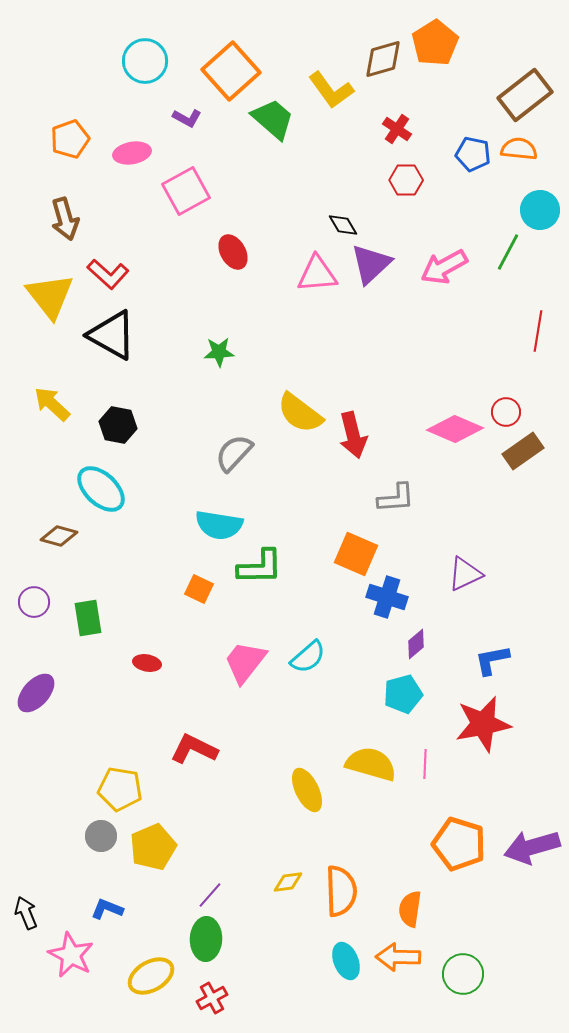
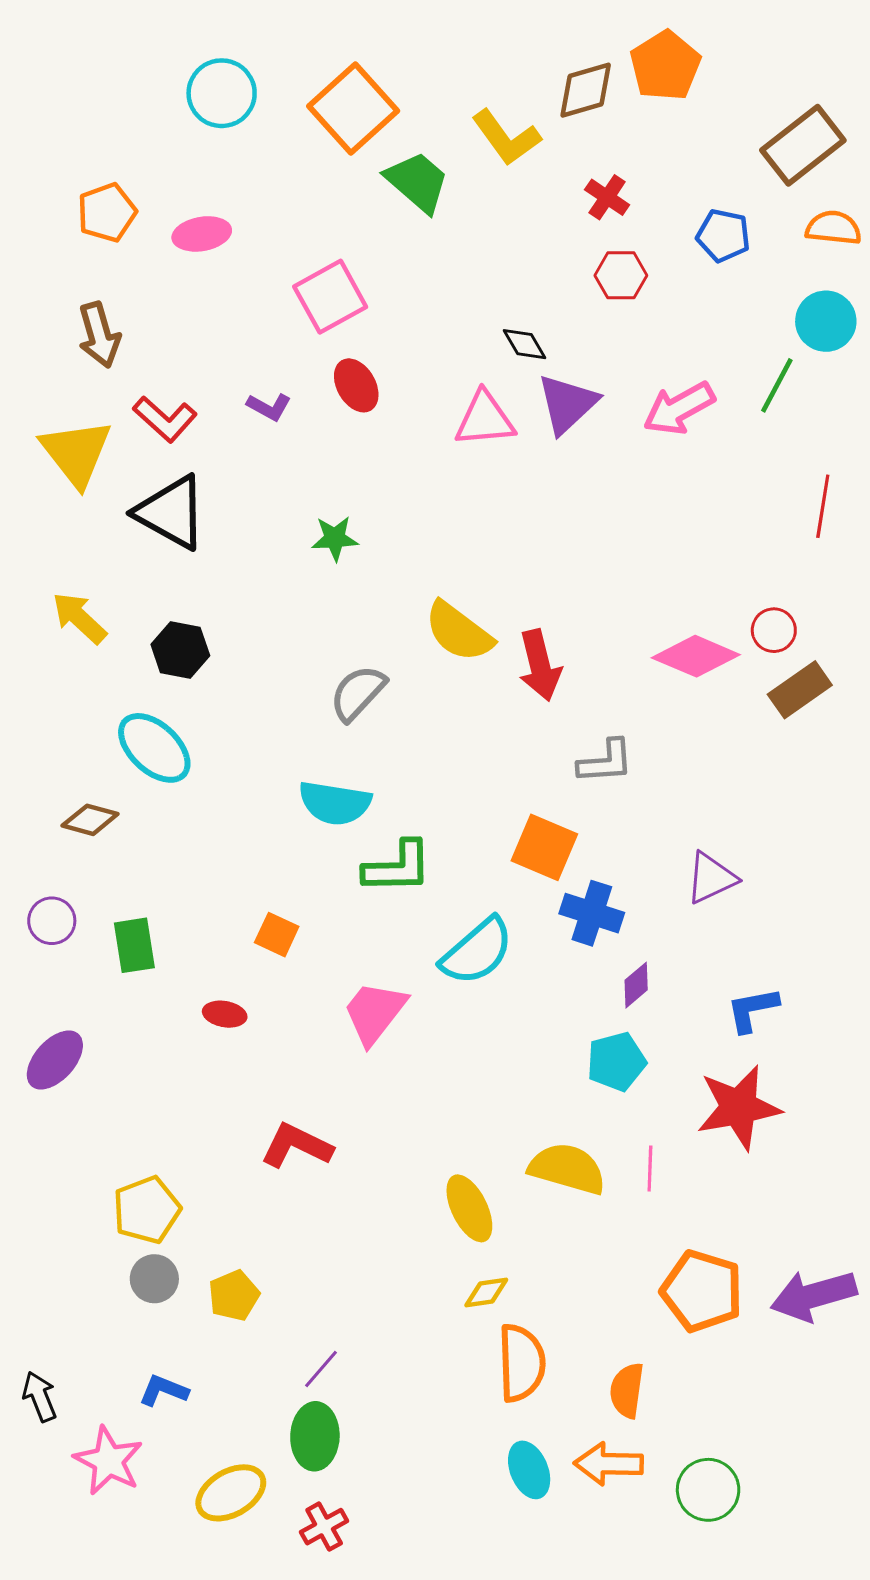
purple L-shape: (187, 118) -> (269, 407), moved
orange semicircle: (519, 149) -> (833, 228), moved
pink square: (186, 191) -> (330, 297), moved
orange square: (199, 589) -> (277, 935), moved
cyan semicircle: (308, 657) -> (477, 951), moved, size x1.4
yellow pentagon: (120, 789) -> (147, 1210), moved, turned -30
yellow pentagon: (153, 847) -> (234, 1296), size x0.7
yellow diamond: (288, 882) -> (486, 1293), moved

